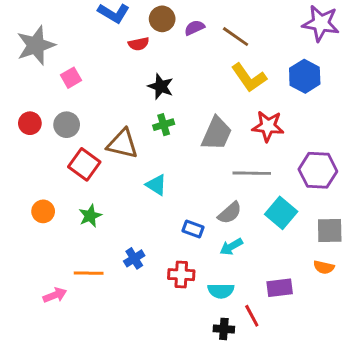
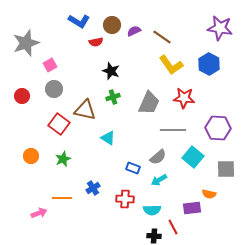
gray circle: (67, 125) -> (54, 89), moved
orange semicircle: (324, 267) -> (209, 194), moved

